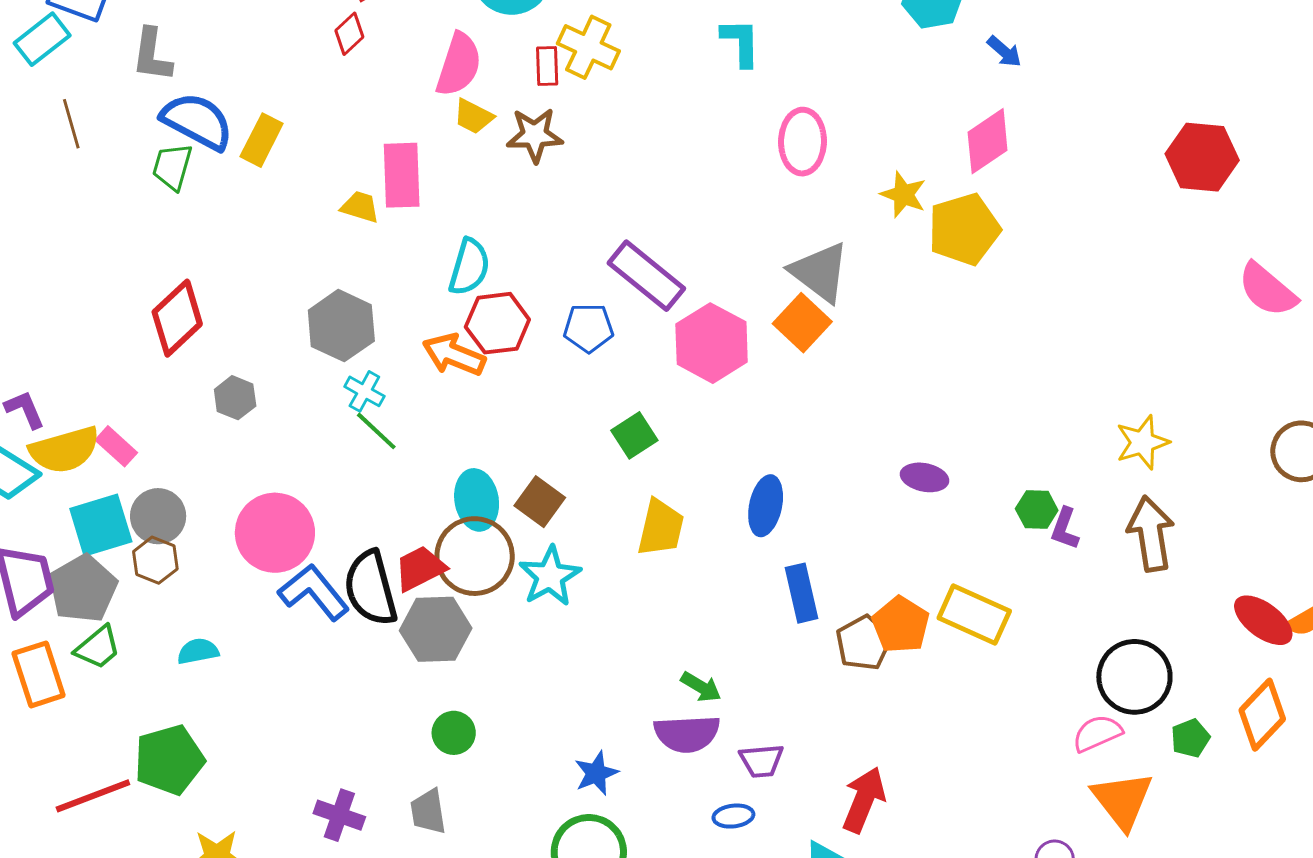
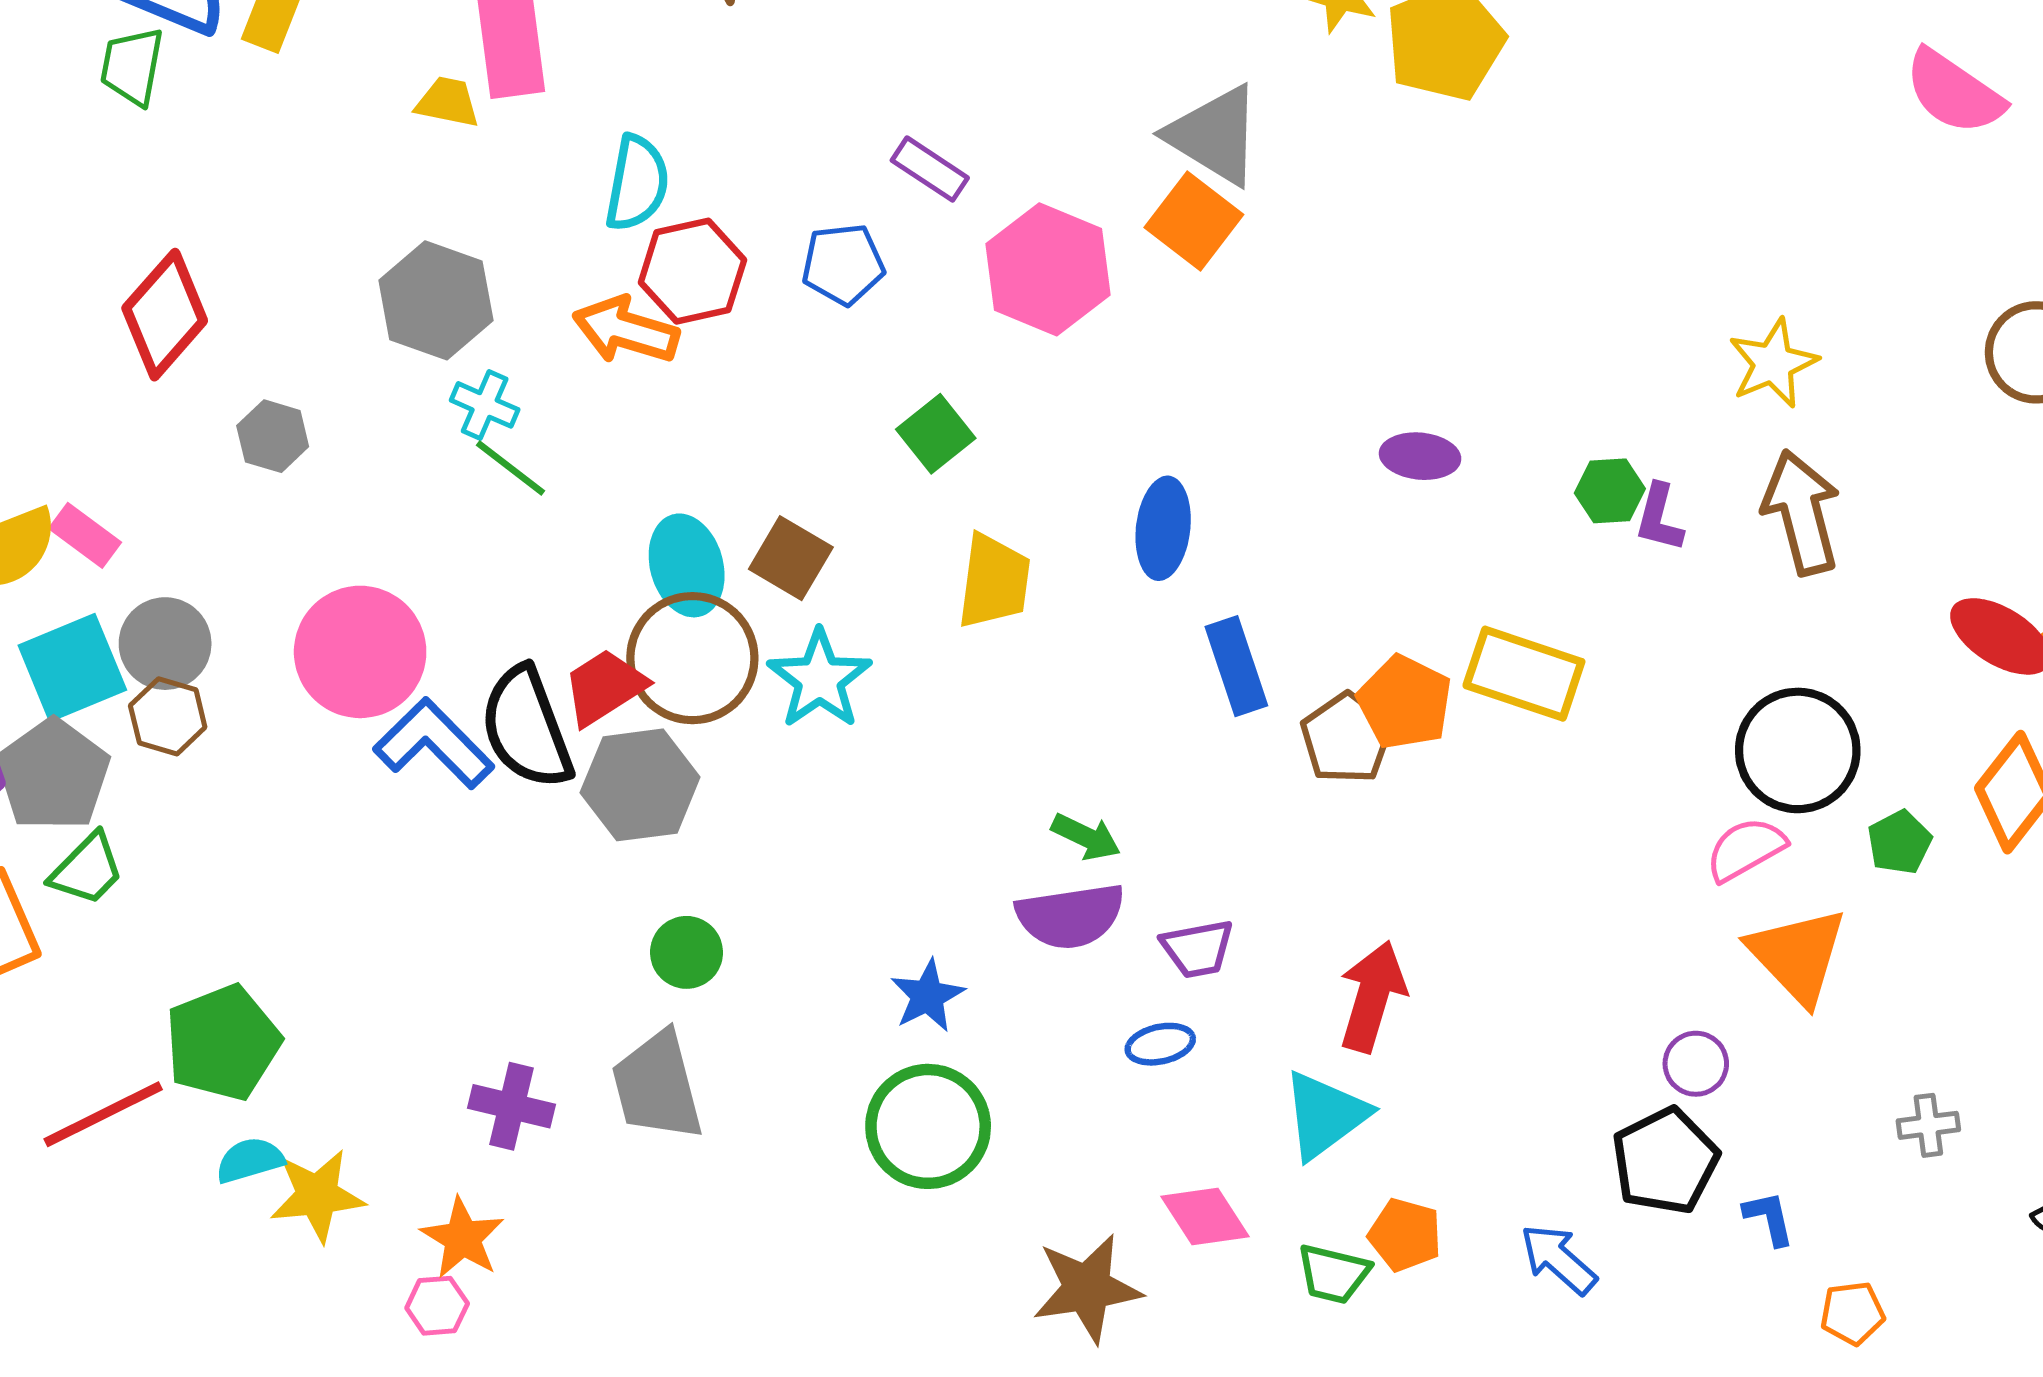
purple rectangle: (646, 276) -> (930, 169), size x0.6
cyan semicircle: (198, 651) -> (250, 1160), moved
gray trapezoid: (428, 812) -> (657, 1086), size x1.5

